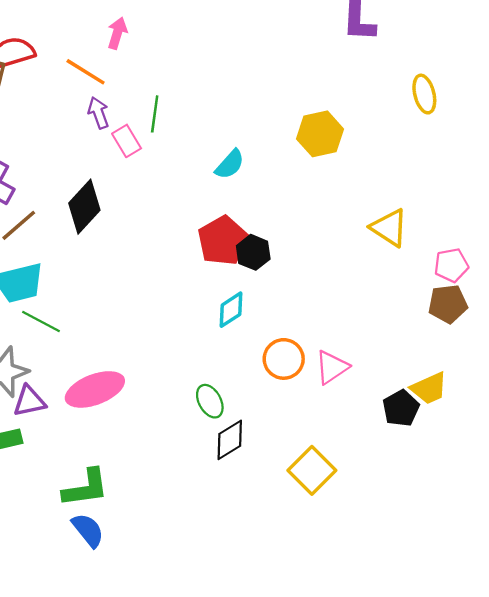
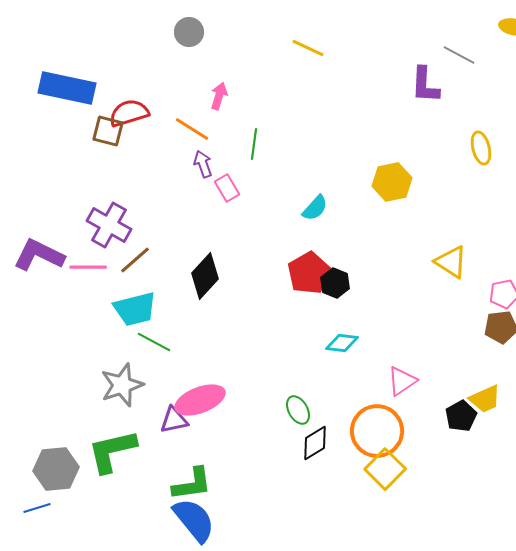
green line: (155, 114) -> (254, 144), moved
black diamond: (84, 207) -> (205, 276), moved
cyan diamond: (231, 310) -> (342, 343), moved, turned 40
orange circle: (284, 359) -> (377, 431), moved, size x1.5
purple triangle: (29, 401) -> (174, 420), moved
blue semicircle: (88, 530) -> (194, 520), size x1.5

